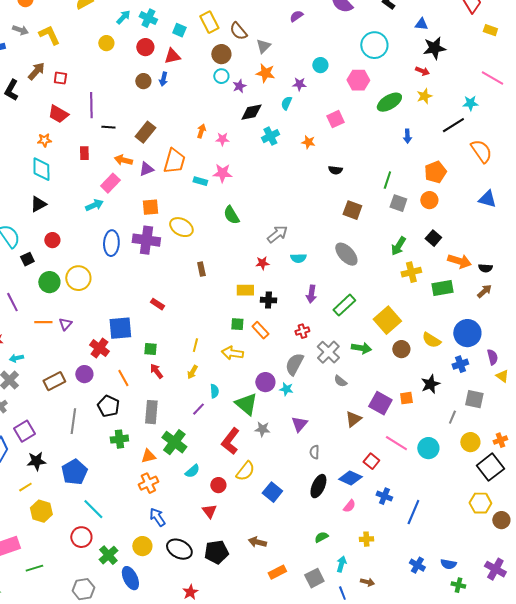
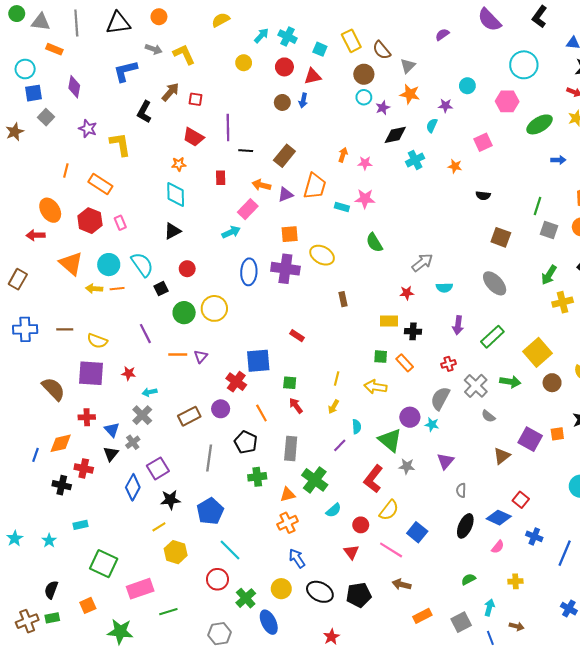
blue arrow: (407, 136) -> (558, 160), turned -88
pink line: (396, 443) -> (391, 550), moved

